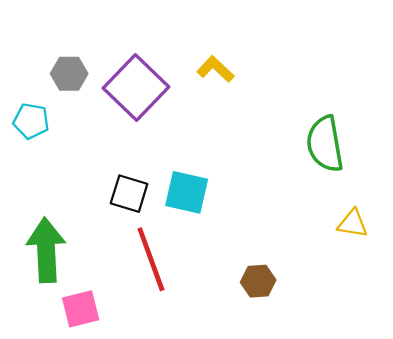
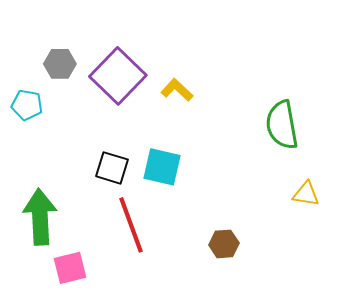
yellow L-shape: (215, 69) -> (177, 90), moved

